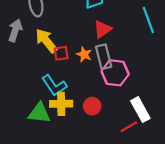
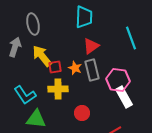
pink hexagon: (115, 73) -> (118, 80), moved
cyan L-shape: (54, 85) -> (25, 95), moved
yellow cross: (61, 104) -> (58, 89), moved
white rectangle: (140, 110) -> (124, 97), moved

